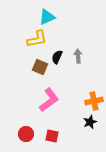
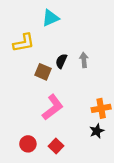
yellow L-shape: (37, 39) -> (24, 43), moved
red square: (52, 136) -> (56, 146), turned 32

